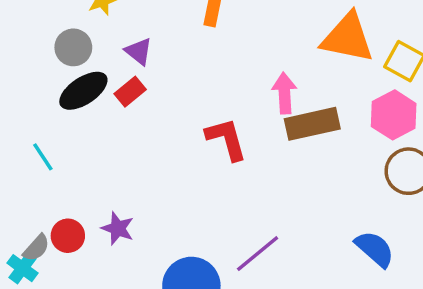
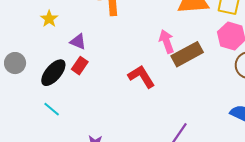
gray circle: (73, 47) -> (15, 63), moved
cyan line: (43, 157) -> (52, 109), moved

